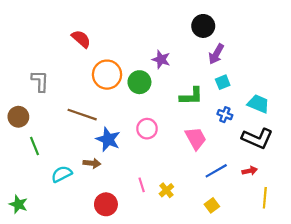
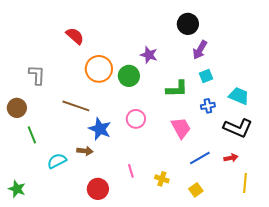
blue cross: (225, 115) -> (208, 106), turned -32
yellow cross: (166, 190) -> (162, 179), moved, turned -32

